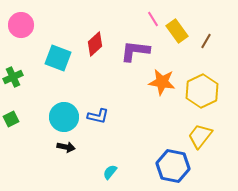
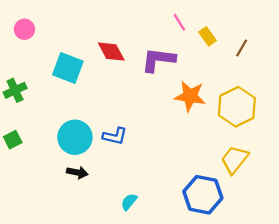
pink circle: (21, 25) -> (24, 29), size x0.7
yellow rectangle: (177, 31) -> (208, 36), size x0.7
red diamond: (95, 44) -> (111, 52), turned -75

